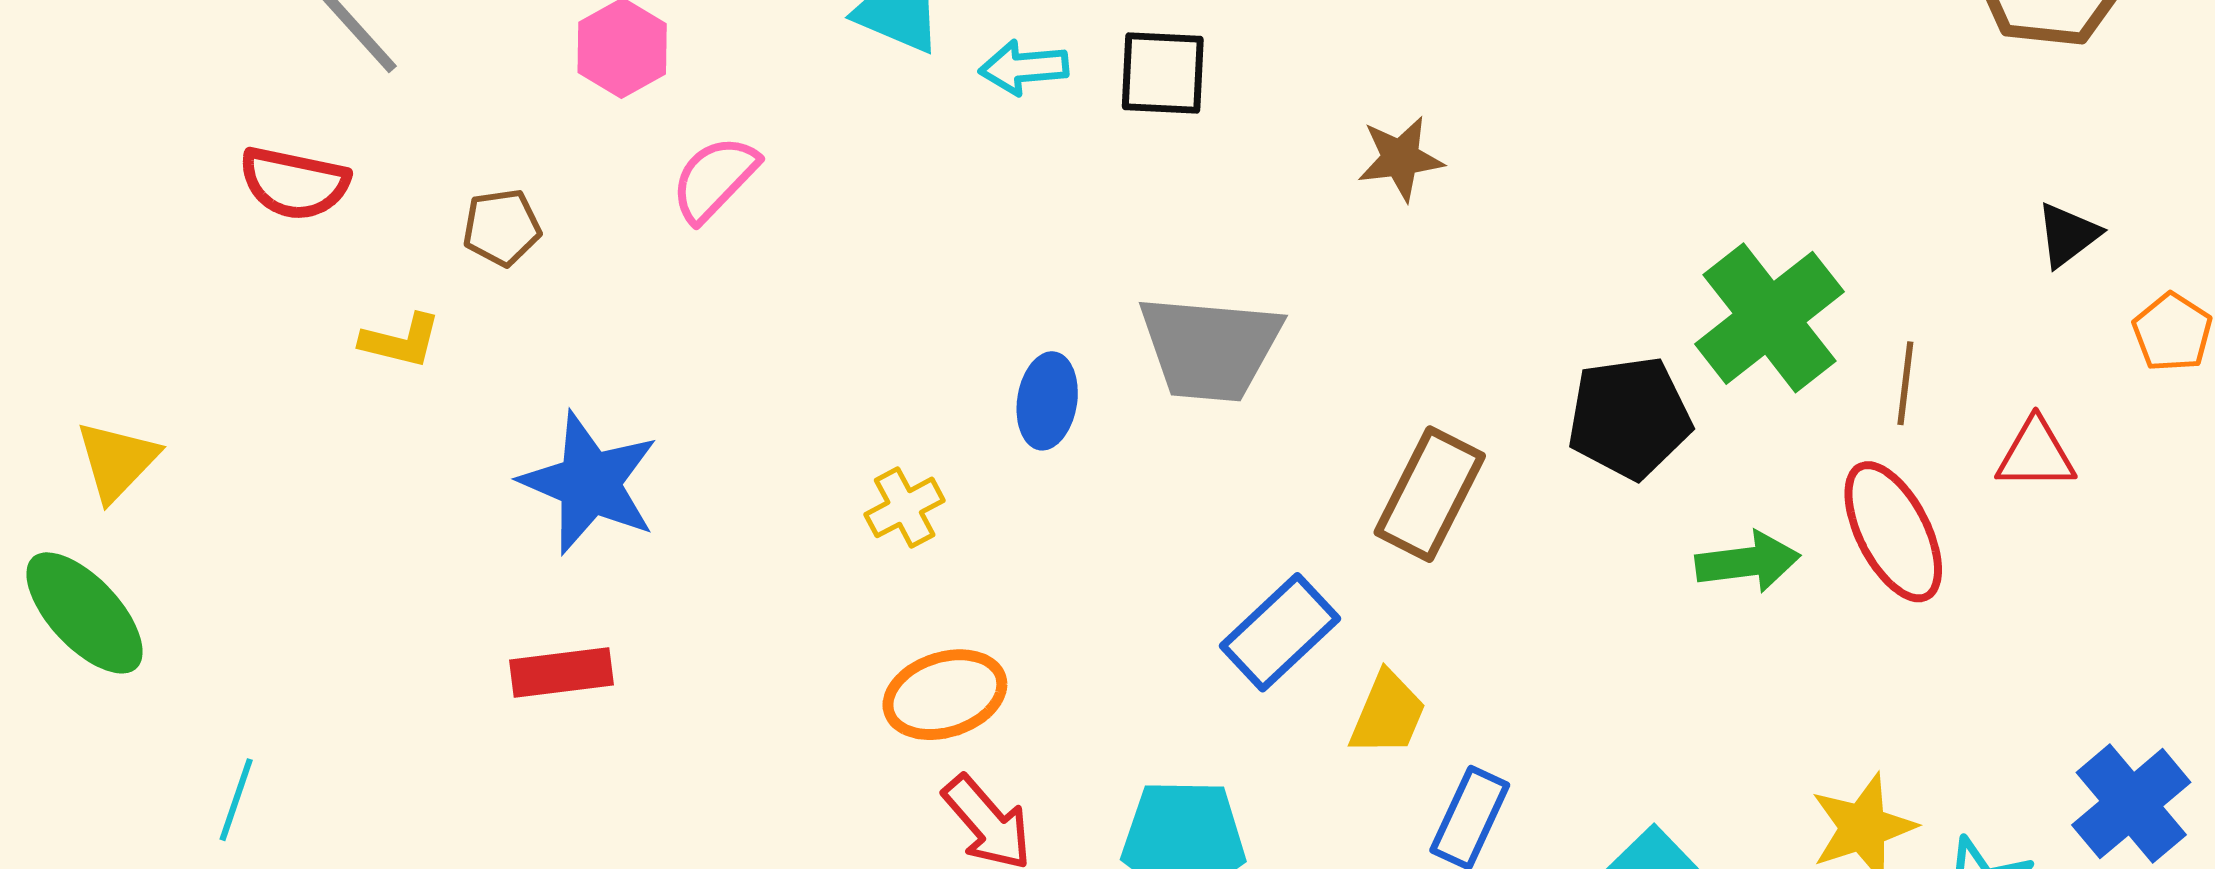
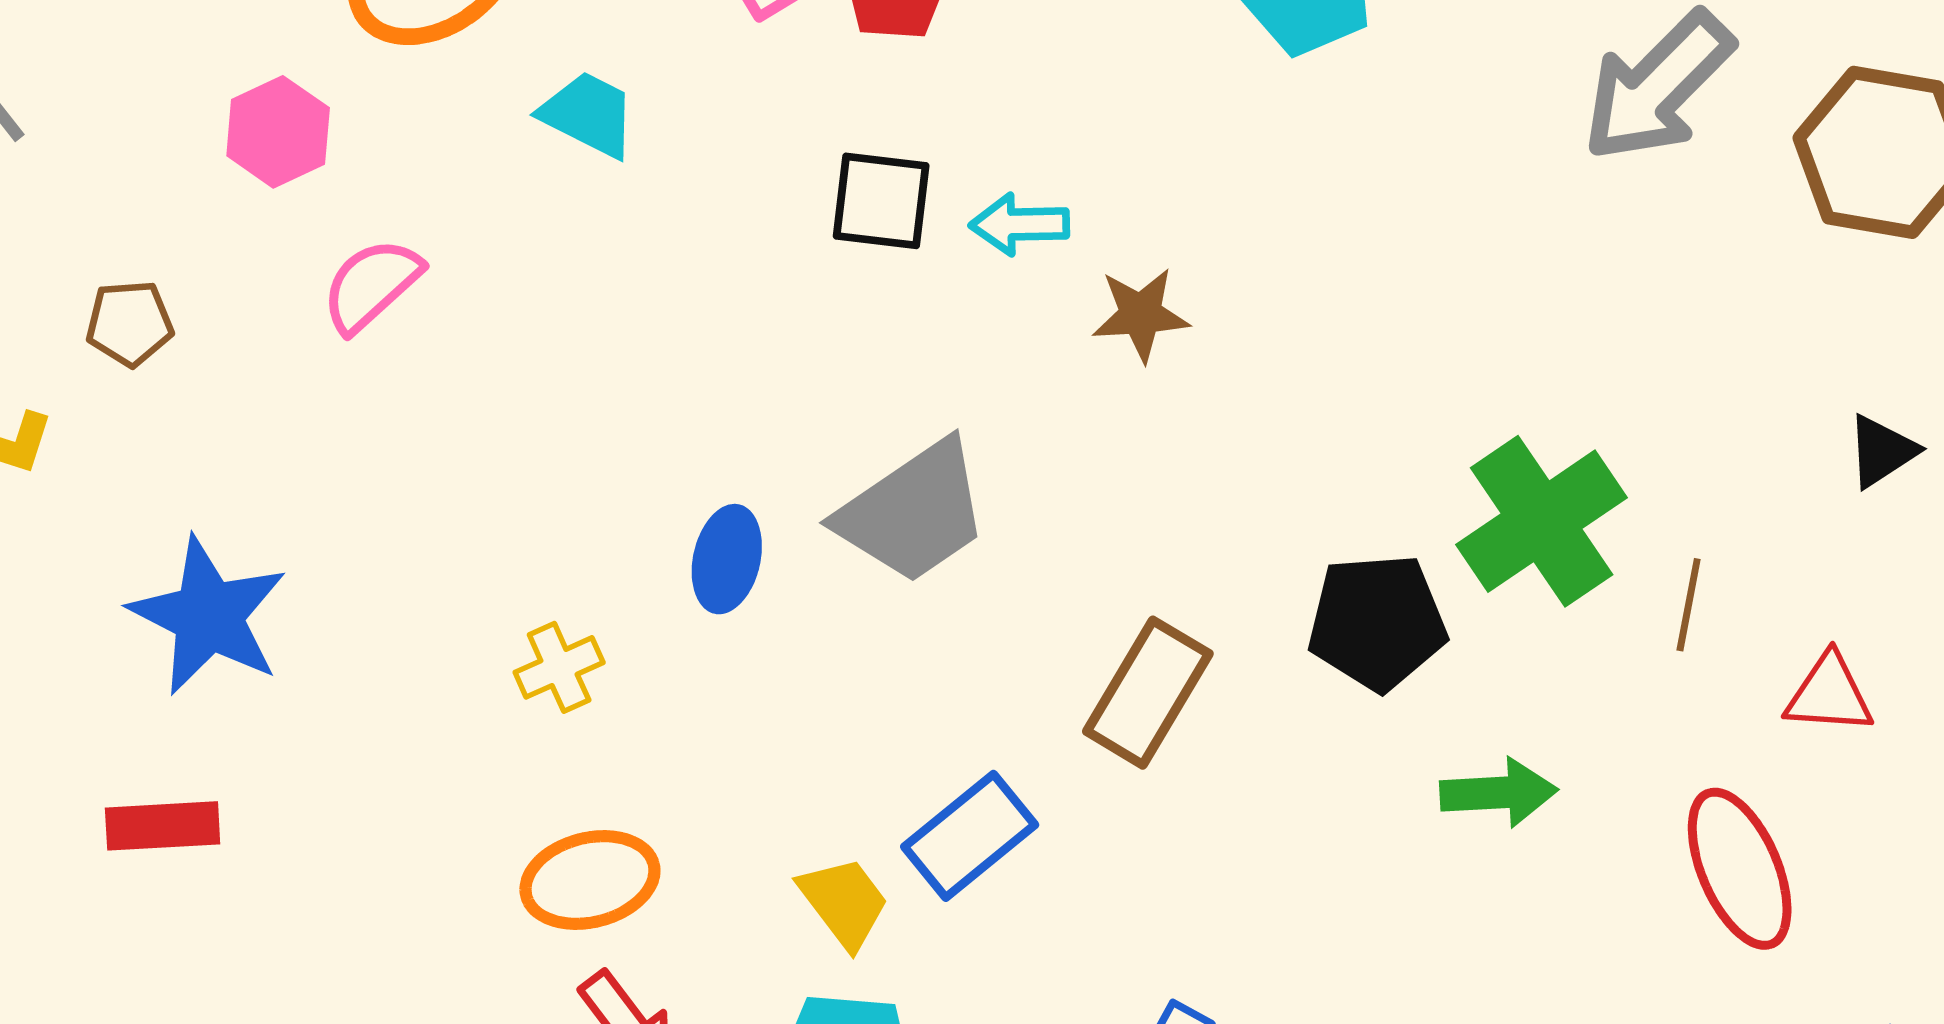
cyan arrow: (1024, 68) -> (1019, 224), moved
gray trapezoid: (1210, 348) -> (913, 512), turned -43
red ellipse: (1893, 532) -> (1740, 869), moved
yellow trapezoid: (1388, 714) -> (844, 902), moved, turned -64

